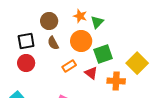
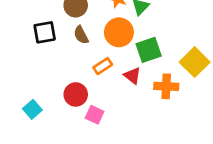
red circle: (26, 63) -> (76, 94), moved

